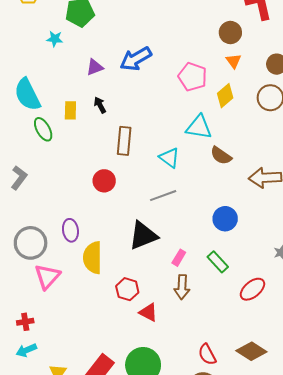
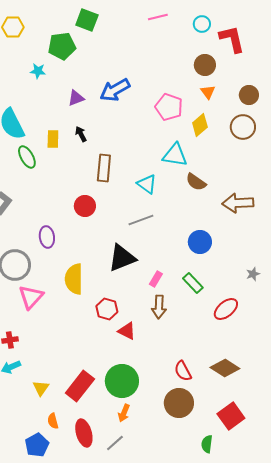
purple ellipse: (70, 230) -> (47, 237), moved

